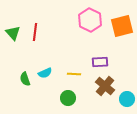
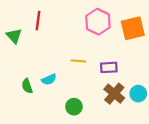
red line: (35, 32) -> (38, 21), moved
yellow line: (74, 74) -> (78, 61), moved
cyan circle: (127, 99) -> (138, 94), moved

